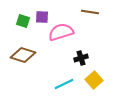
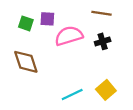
brown diamond: (23, 55) -> (26, 62), turned 55
black cross: (81, 58) -> (103, 41), moved

